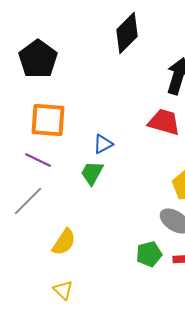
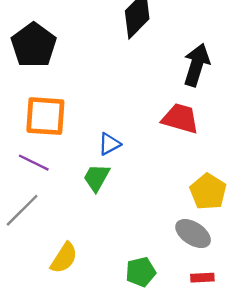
green pentagon: (149, 254) -> (141, 272), moved

